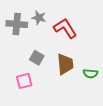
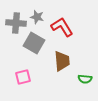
gray square: (37, 58) -> (34, 43), moved, size x1.5
green semicircle: (90, 74) -> (85, 79), moved

